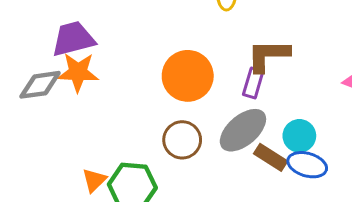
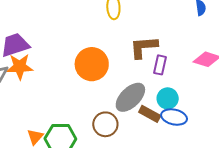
purple rectangle: (253, 83) -> (160, 65), moved
brown circle: (182, 140) -> (105, 124), moved

